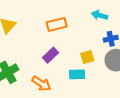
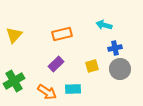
cyan rectangle: (77, 74) -> (73, 89), moved

